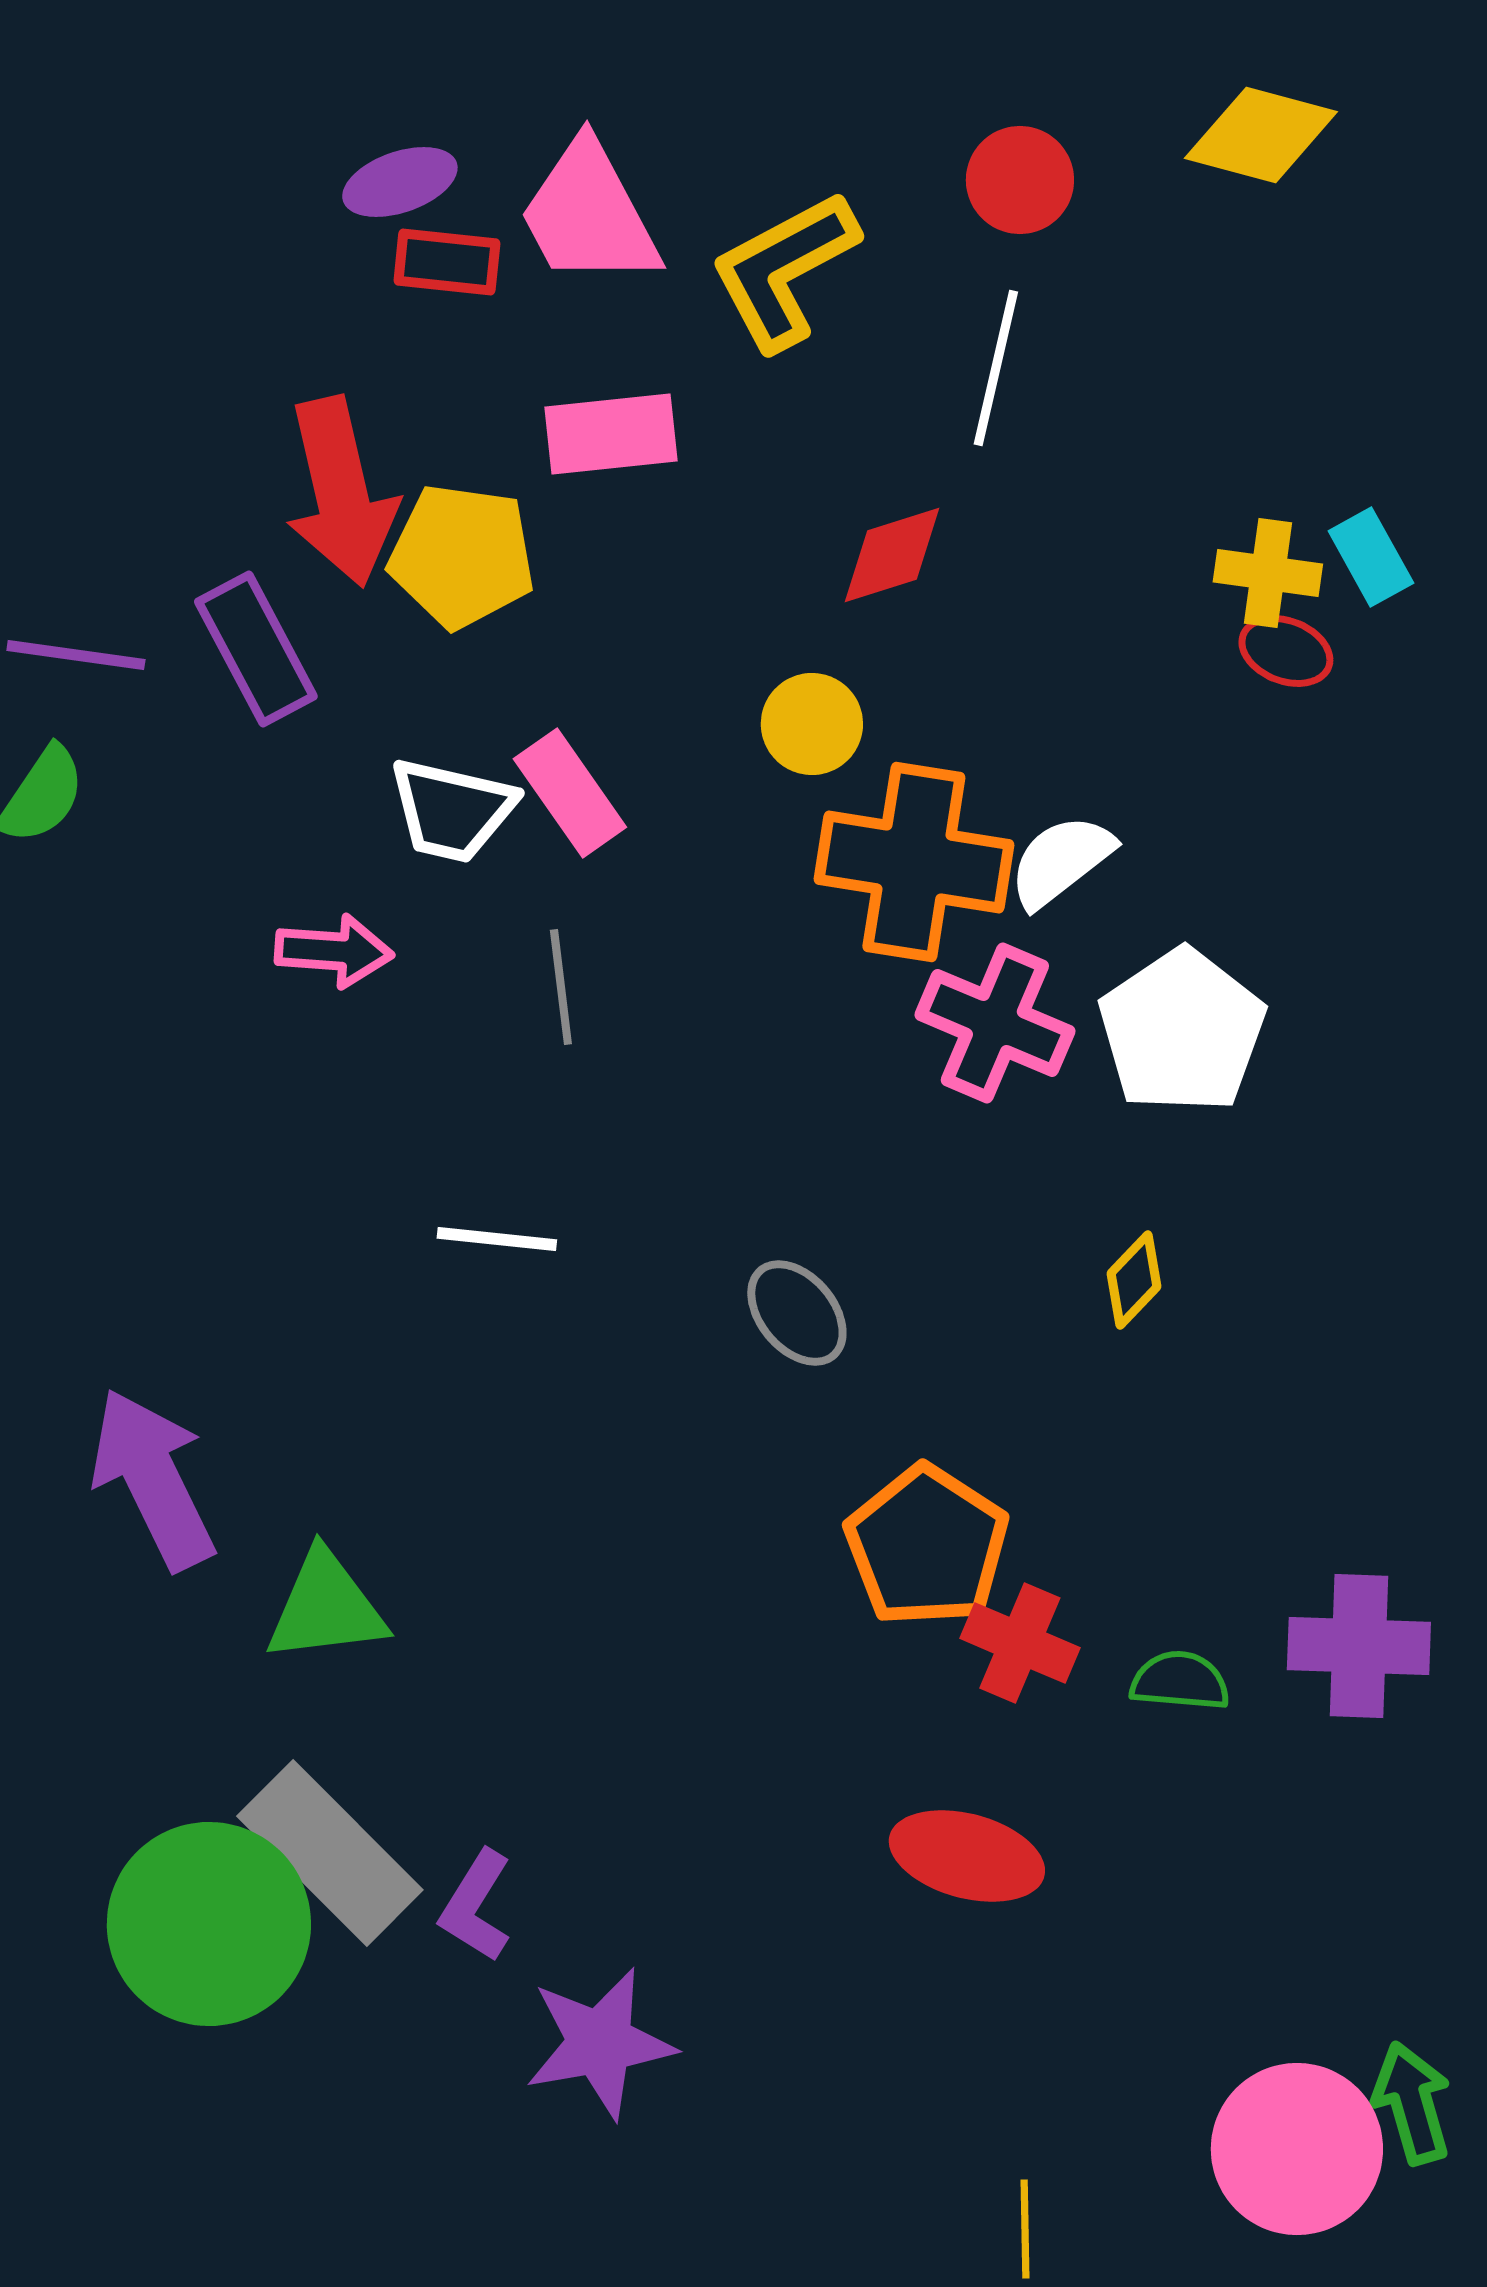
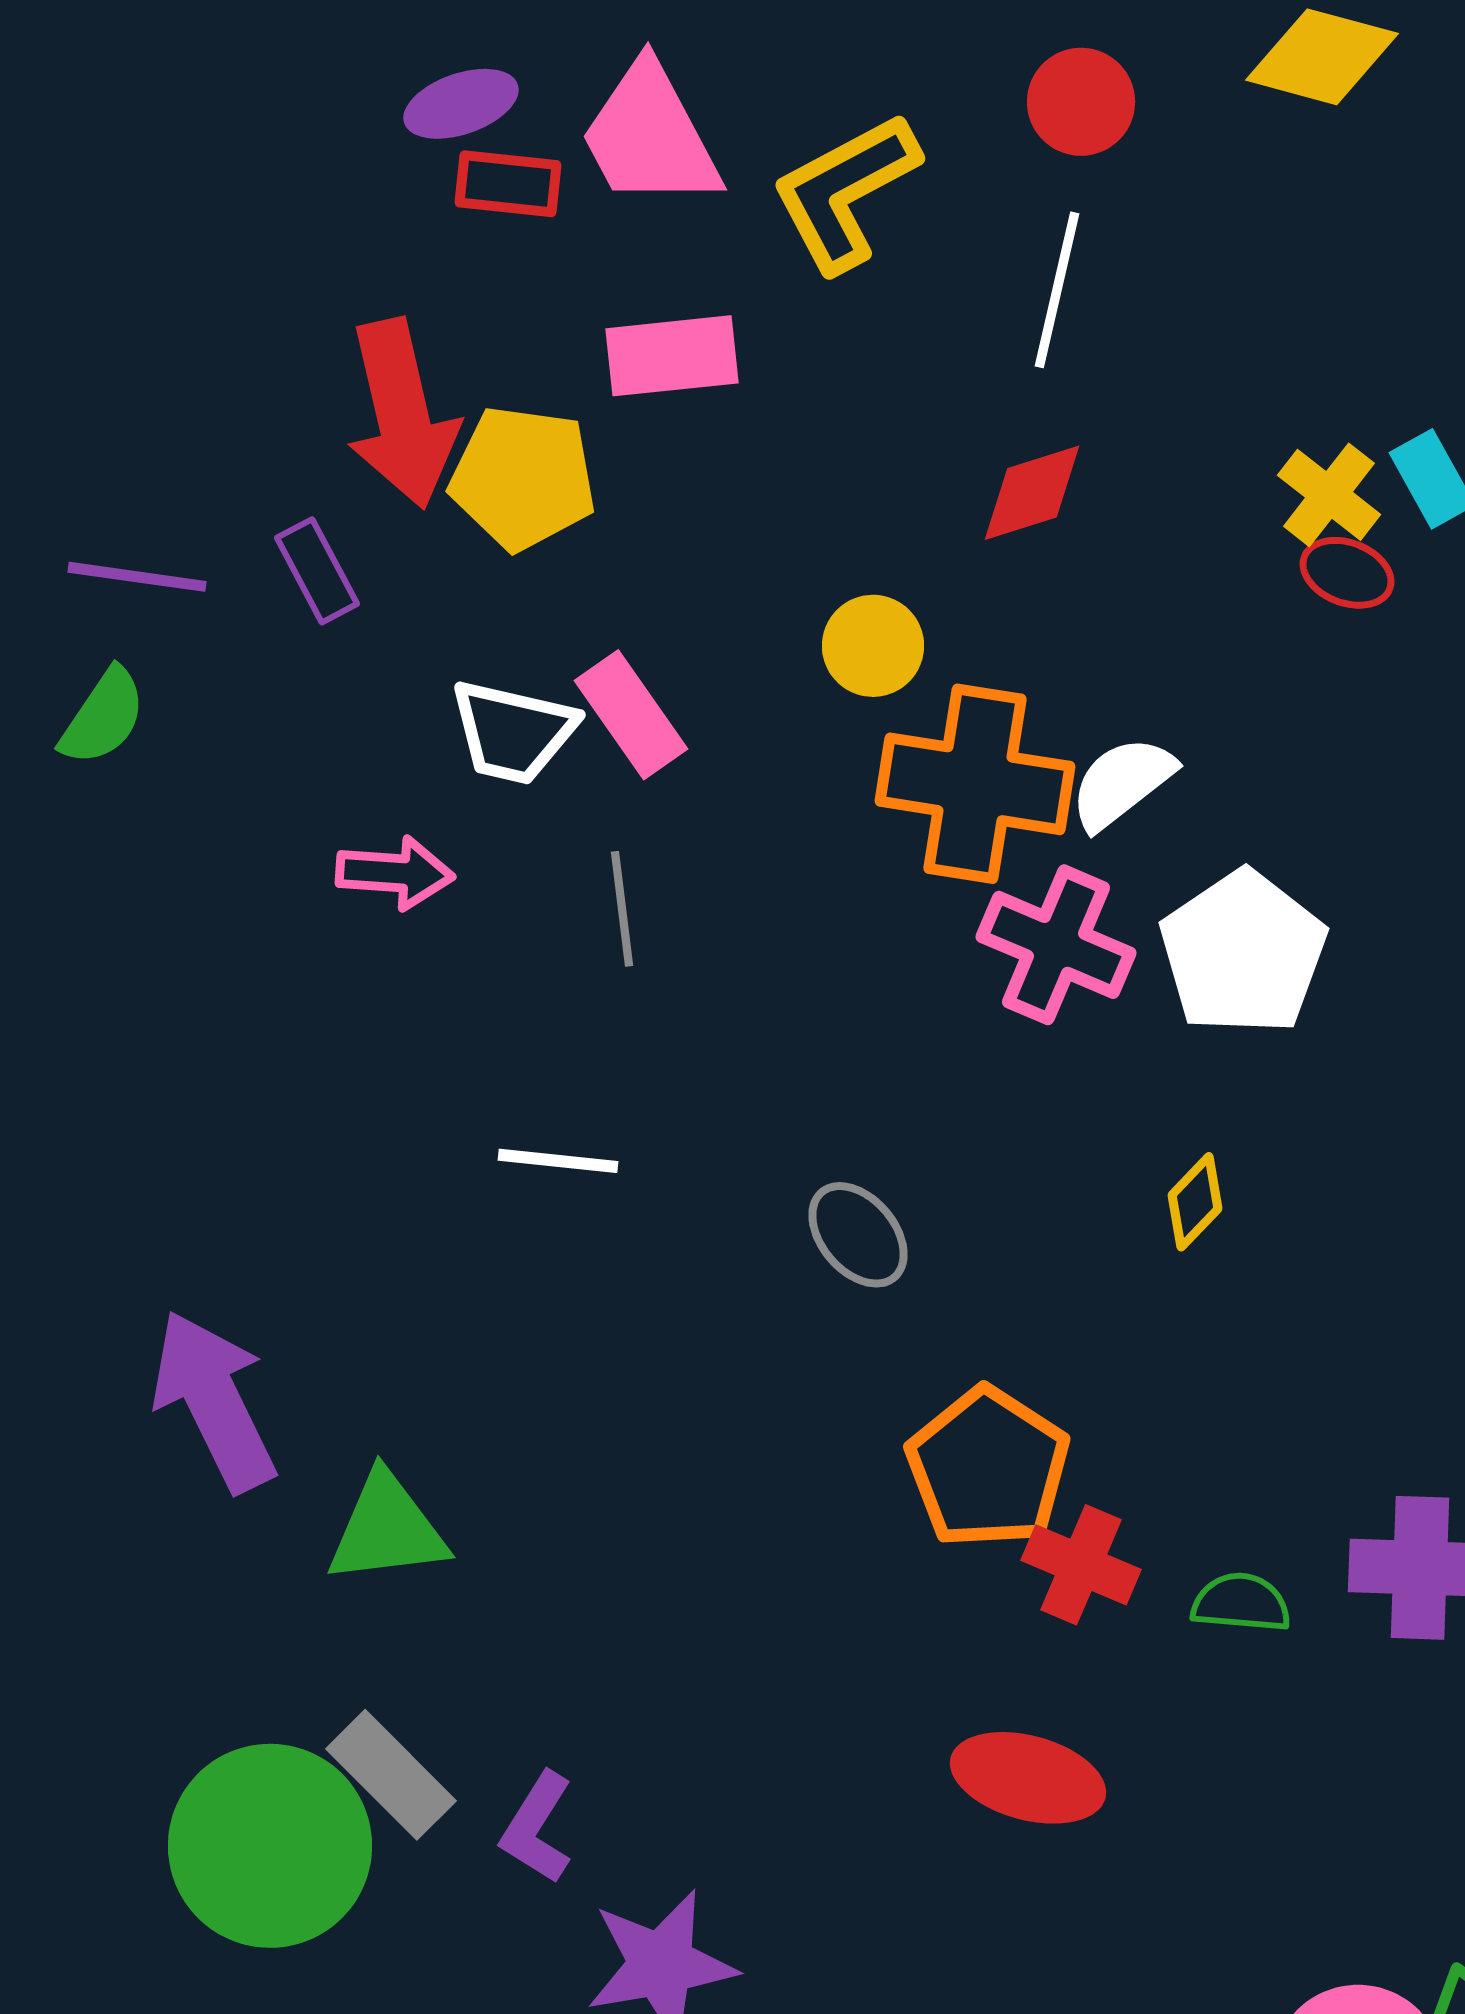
red diamond: (892, 555) -> (1032, 493), moved
yellow cross: (1268, 573) -> (1329, 495), turned 30
purple rectangle: (256, 649) -> (317, 571), size x0.7
gray rectangle: (330, 1853) -> (391, 1775), size x0.7

